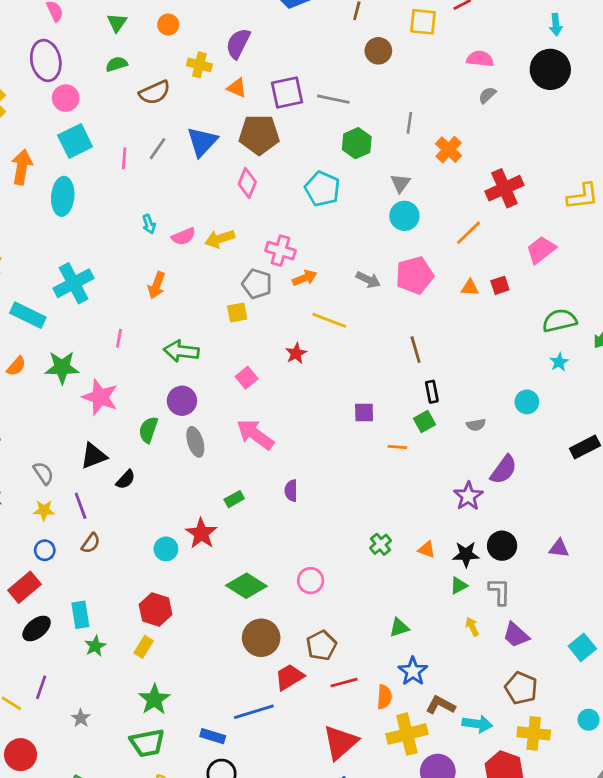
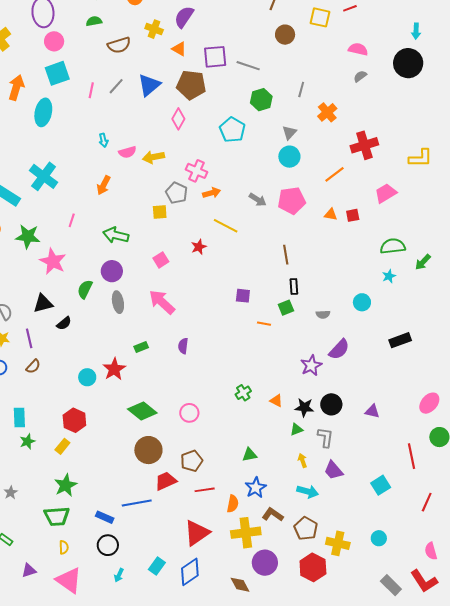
cyan cross: (74, 283) -> (44, 176), turned -32
brown pentagon: (521, 688) -> (306, 528), moved
cyan arrow: (477, 724) -> (308, 491), moved

